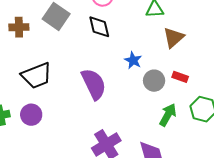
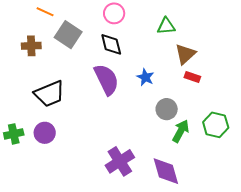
red rectangle: (180, 77) -> (192, 77), moved
gray circle: (154, 81) -> (167, 109), moved
purple semicircle: (94, 84) -> (106, 79), moved

